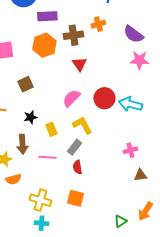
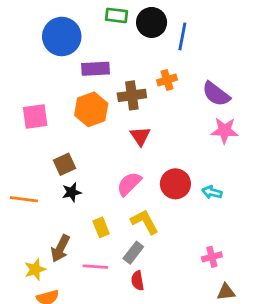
cyan arrow: (130, 104) -> (212, 192), size x0.6
black star: (30, 117) -> (72, 192), moved
brown arrow: (22, 144) -> (60, 248), turned 30

